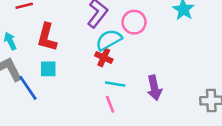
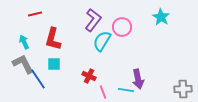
cyan semicircle: (109, 40) -> (102, 41), turned -30
red cross: (104, 58) -> (89, 76), moved
cyan line: (115, 84) -> (126, 90), moved

